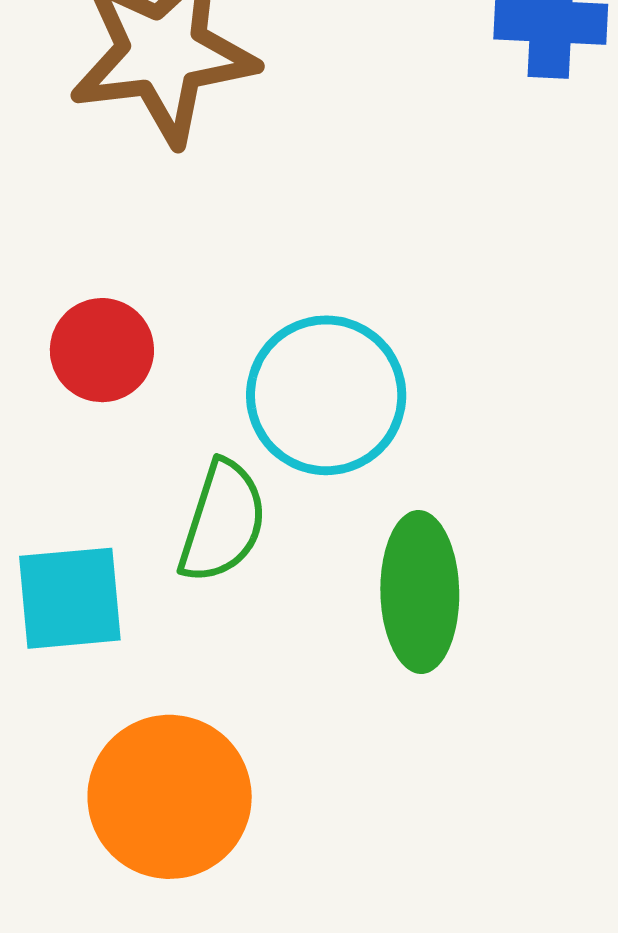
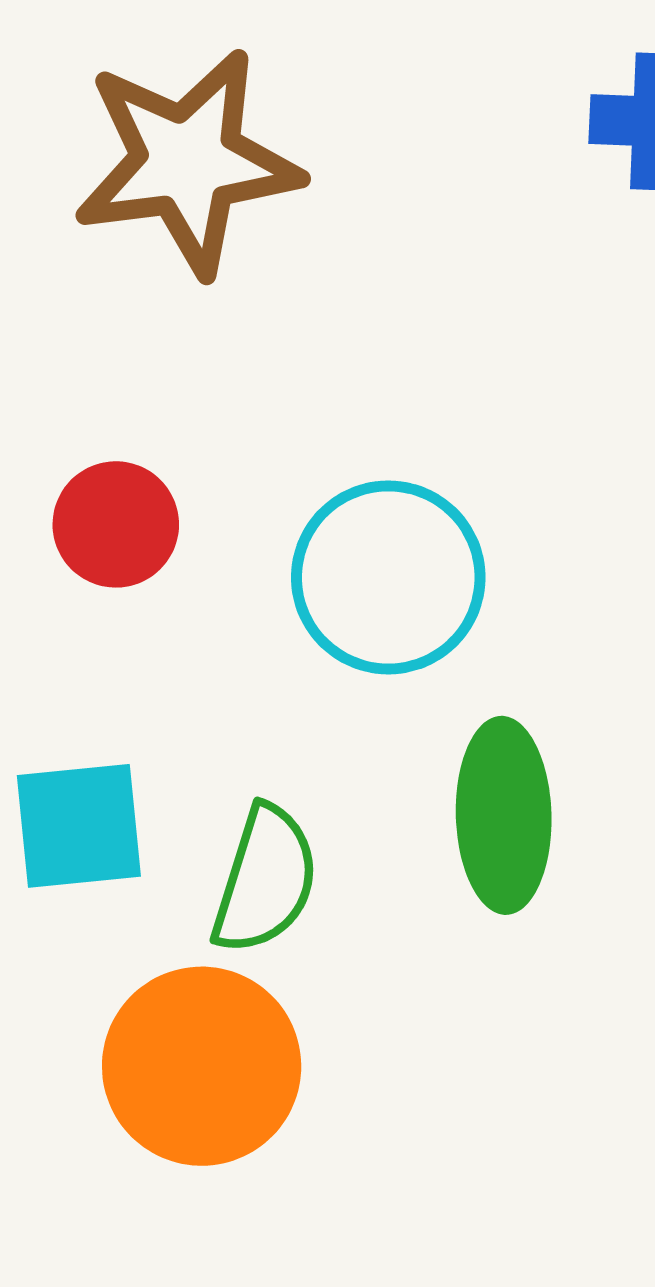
green semicircle: (223, 522) -> (265, 880), moved

